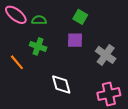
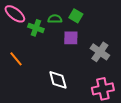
green semicircle: (39, 20) -> (55, 19), moved
green cross: (38, 46) -> (36, 28), moved

